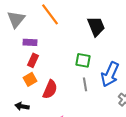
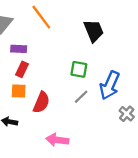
orange square: (30, 79) -> (19, 91), turned 32
gray line: (85, 84) -> (81, 97), turned 56

